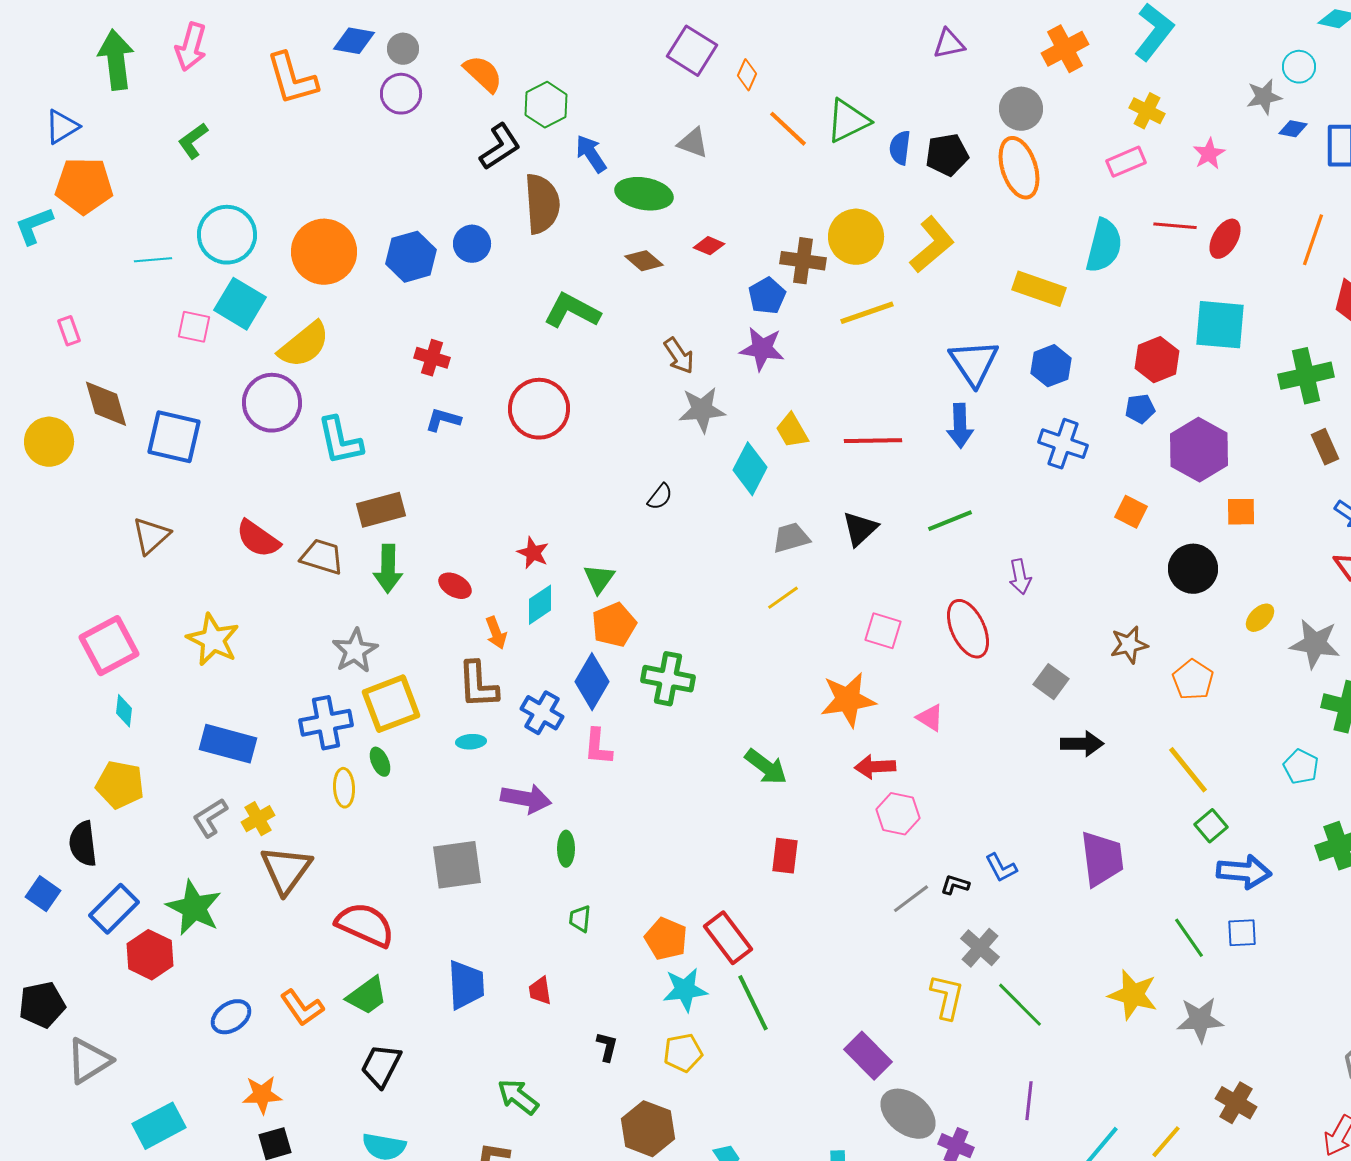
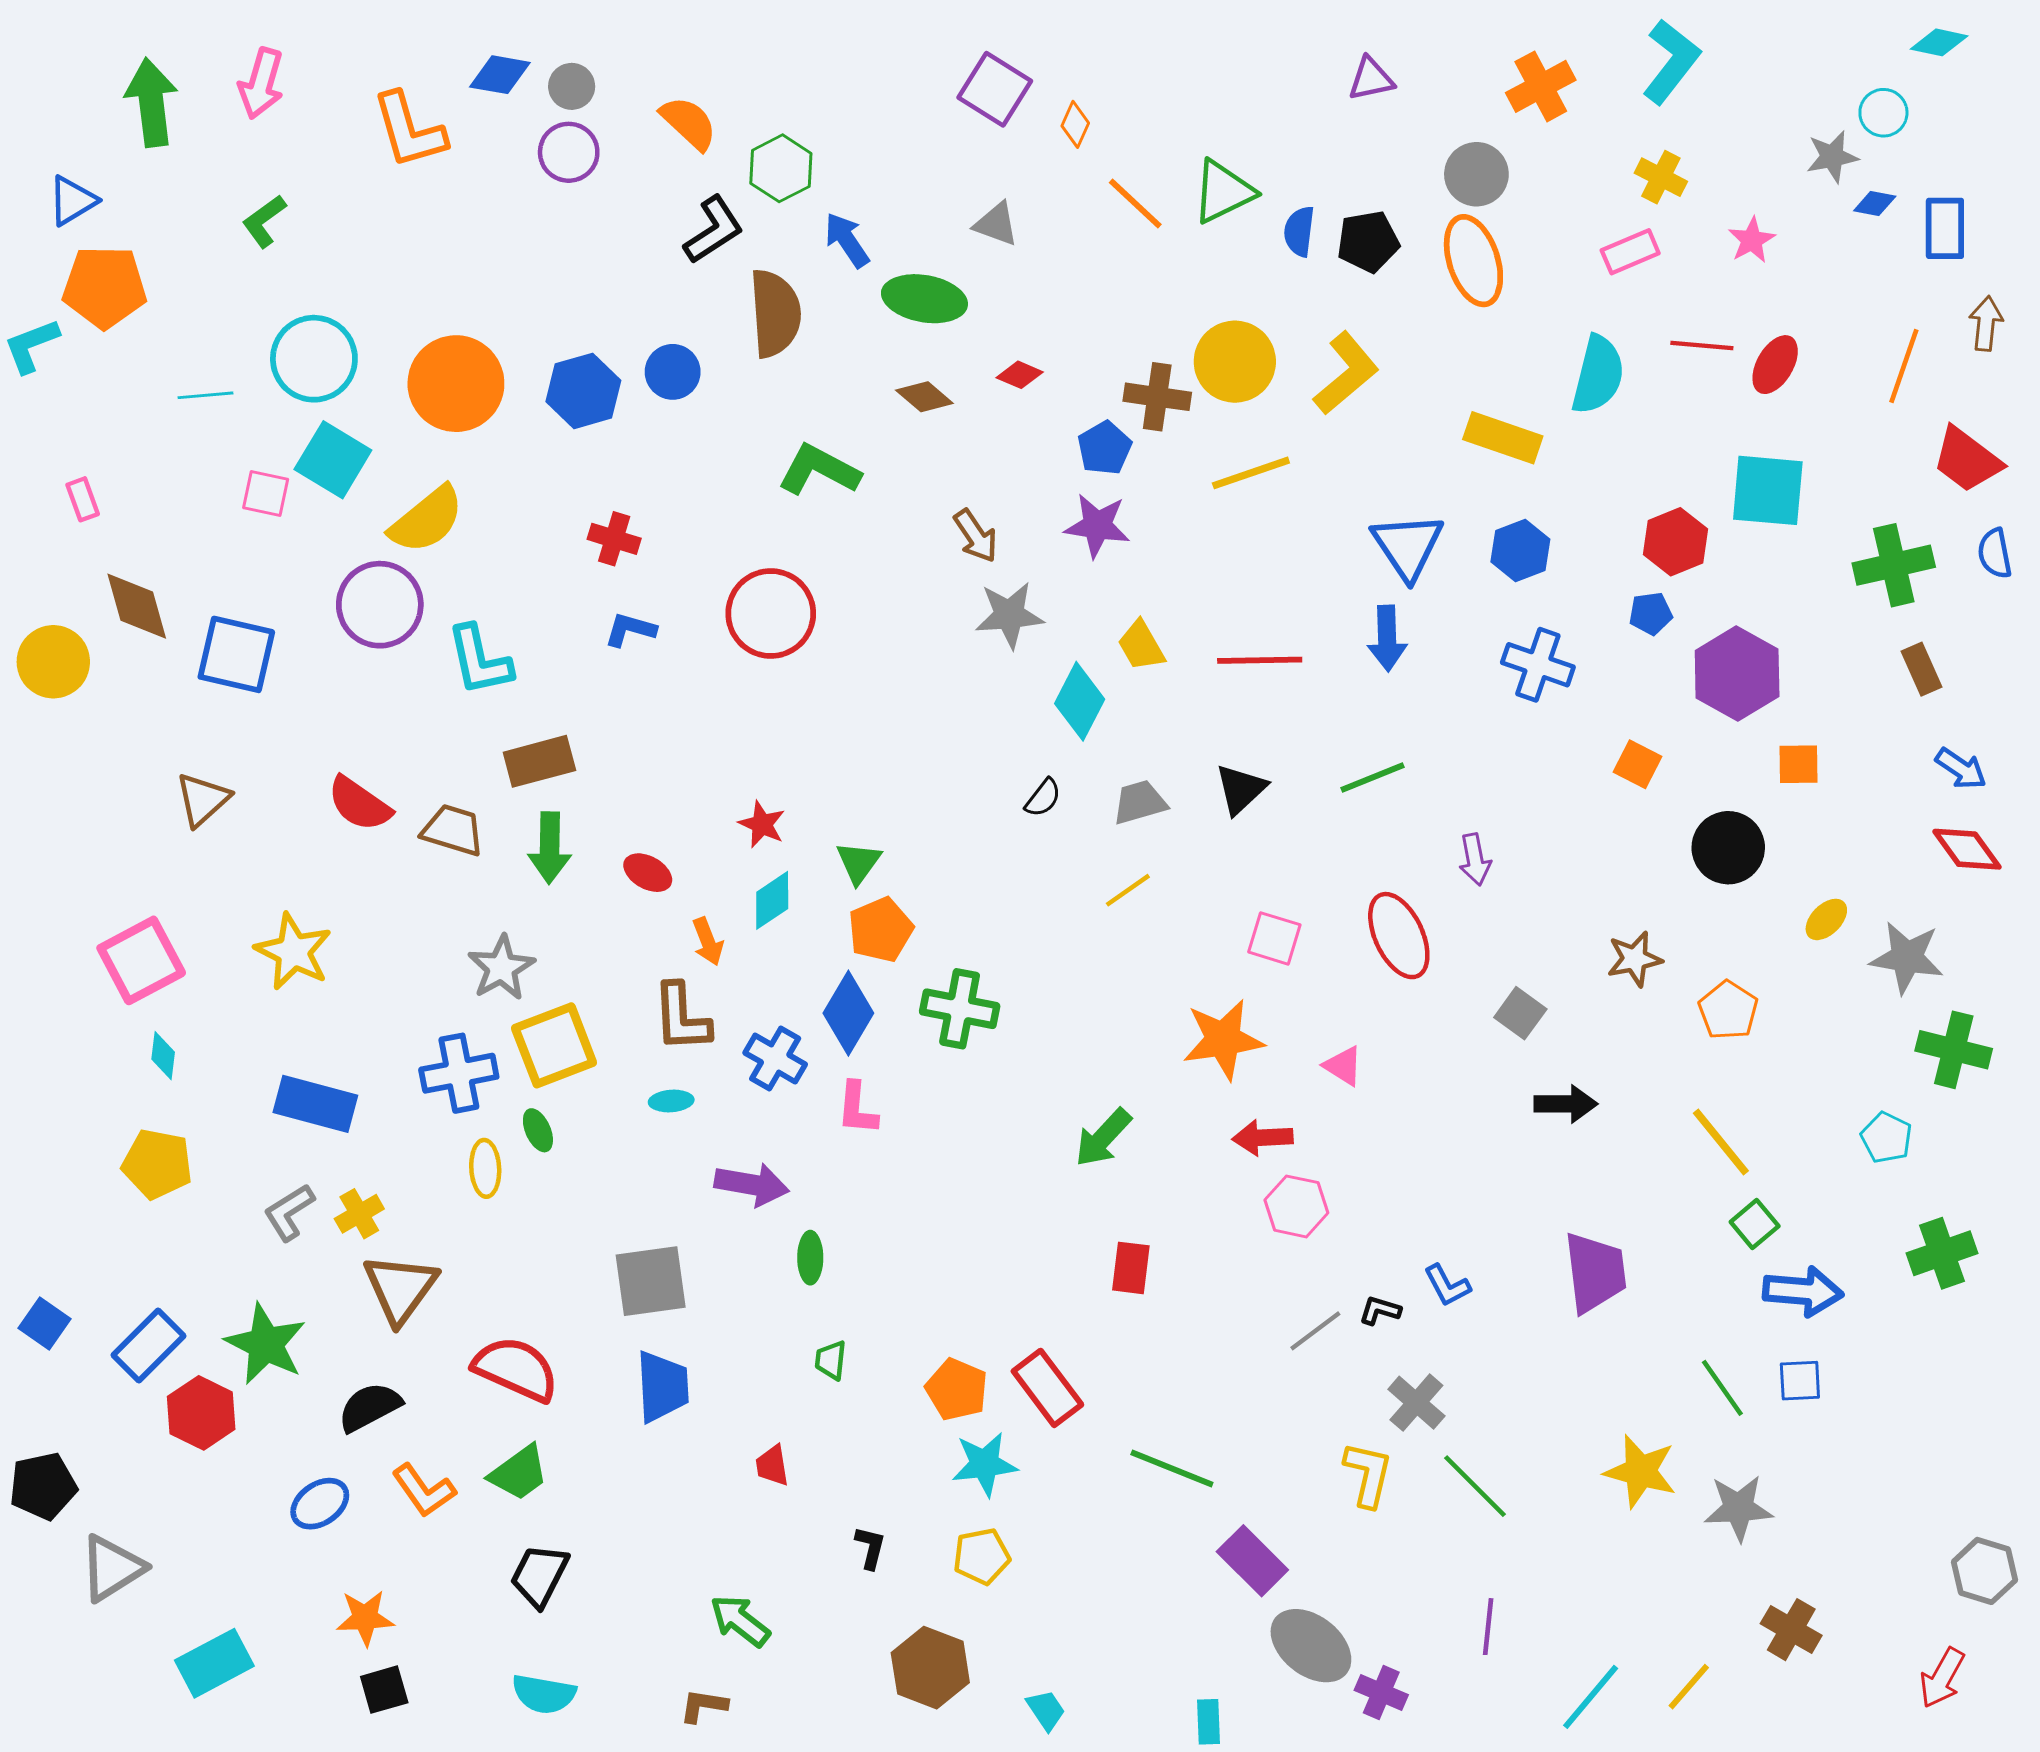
black semicircle: (660, 497) -> (1043, 798), moved
green arrow: (766, 767) -> (1103, 1138), turned 96
black semicircle: (83, 844) -> (370, 1407), moved, turned 69
blue trapezoid: (466, 985) -> (662, 1387), moved
green line: (753, 1003) -> (1172, 1468), moved, turned -42

